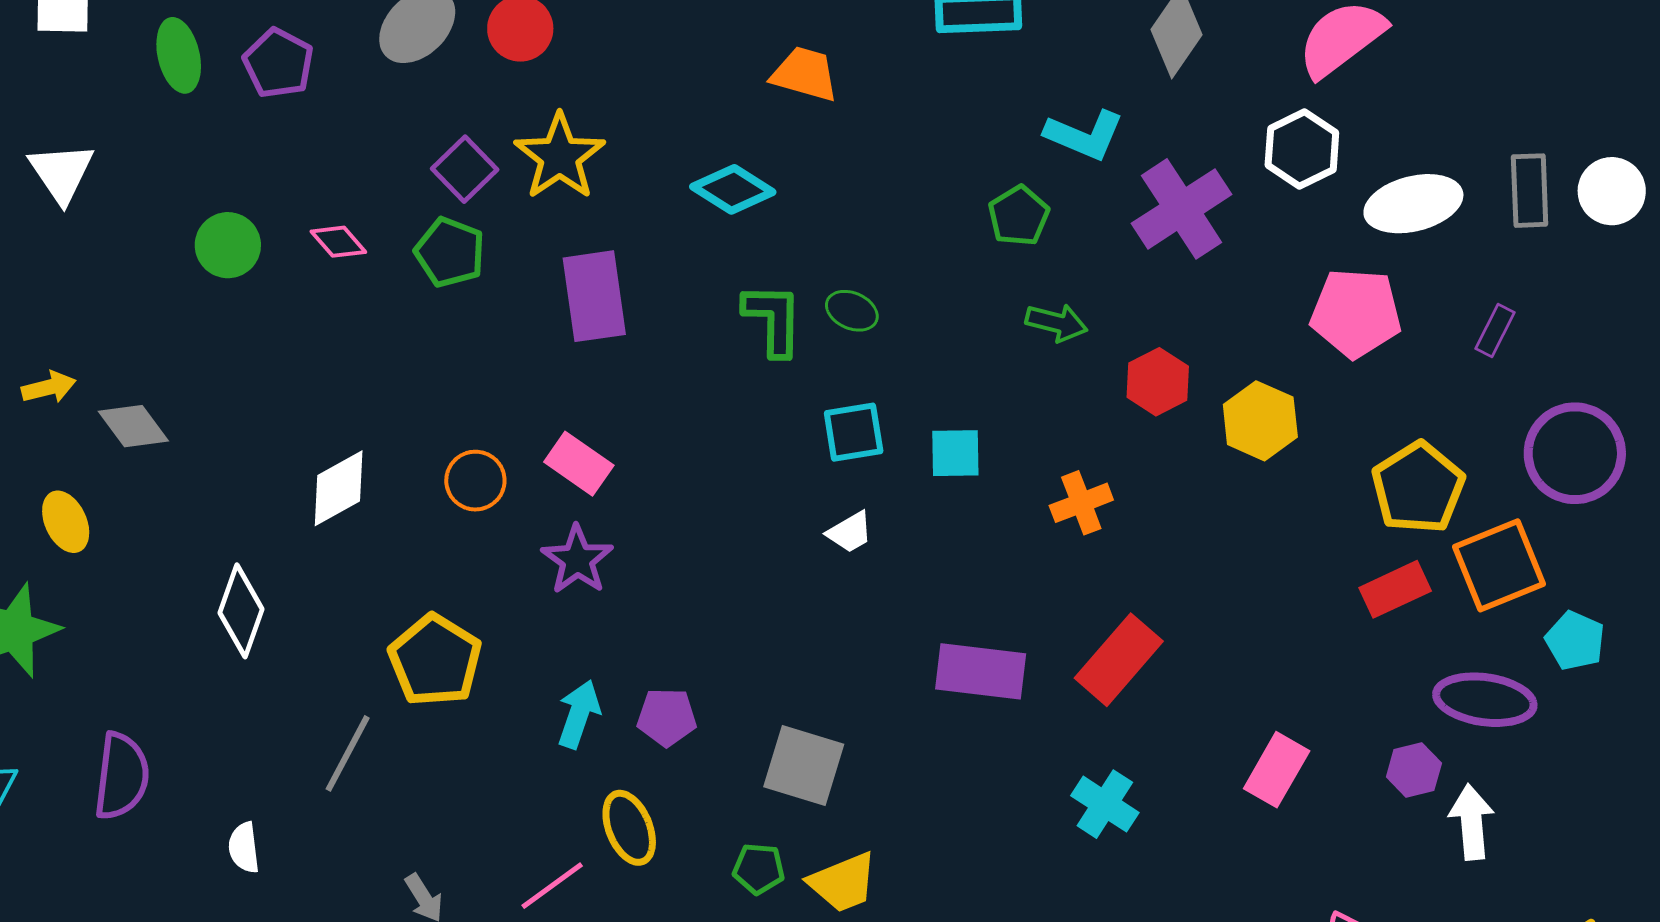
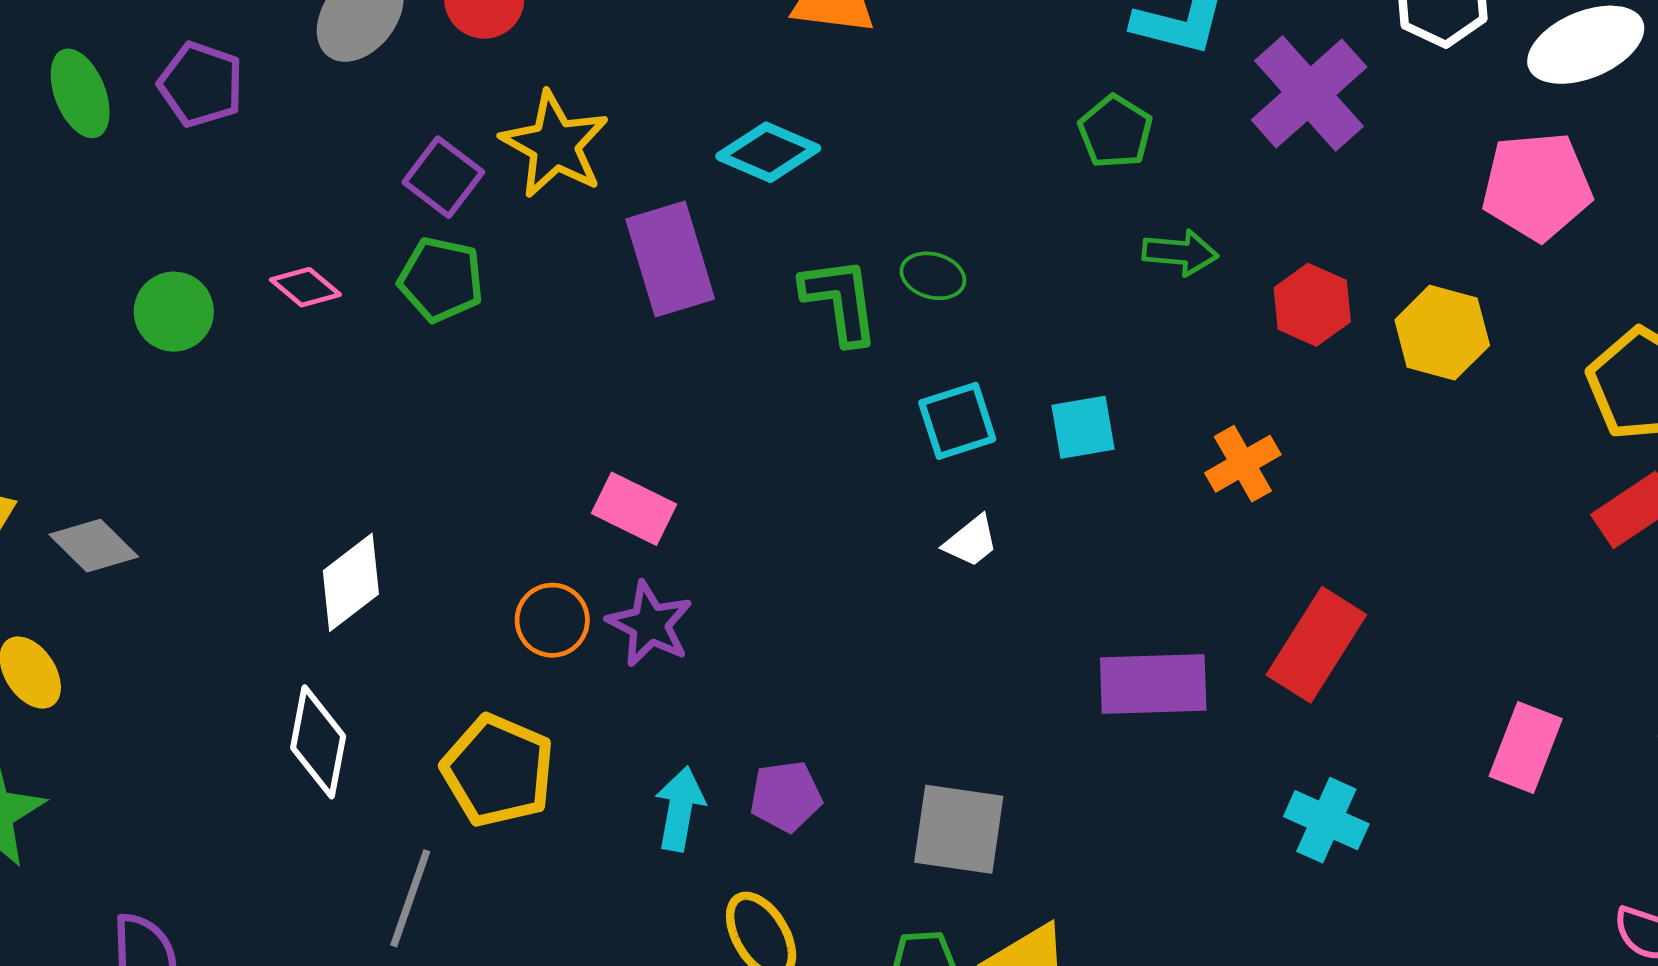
purple rectangle: (594, 296) -> (670, 259), moved
orange circle: (475, 481) -> (552, 620), moved
white diamond: (241, 611) -> (318, 742), moved

